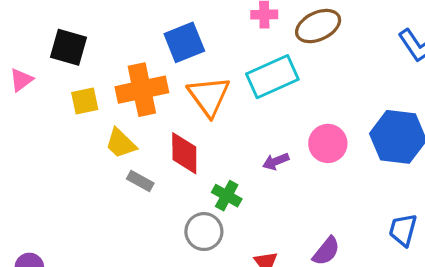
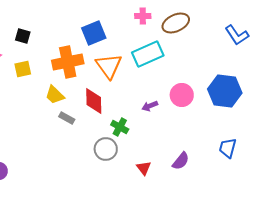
black square: (69, 47) -> (23, 36), size x0.7
yellow square: (85, 101) -> (23, 69), moved

